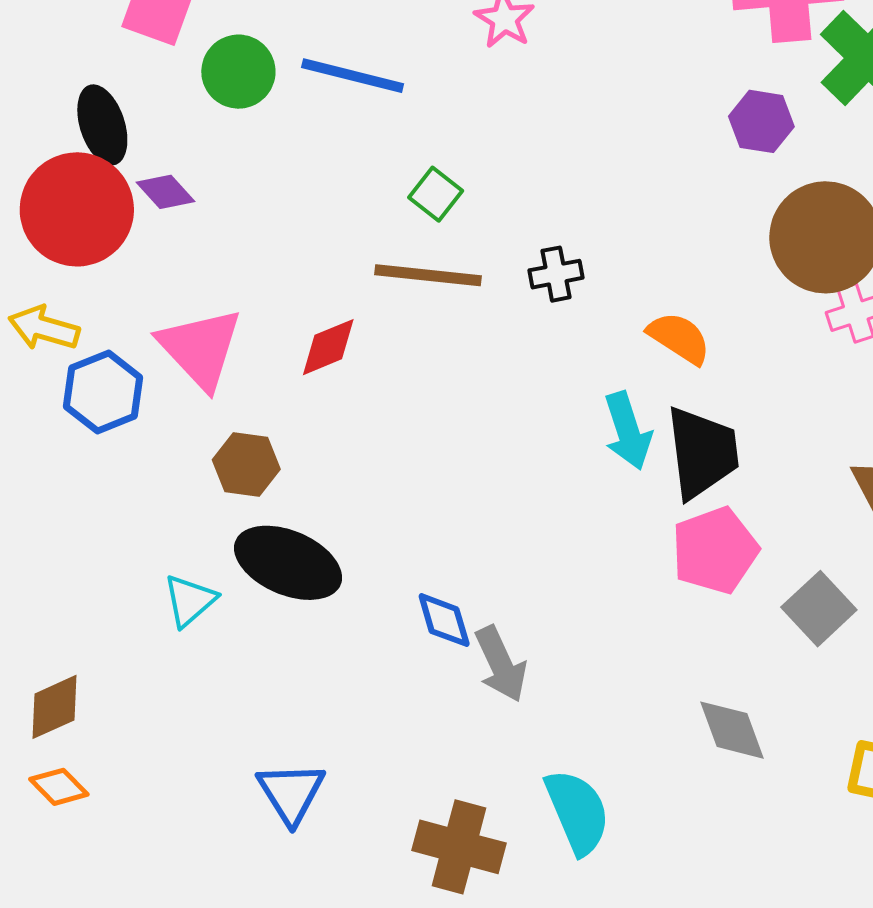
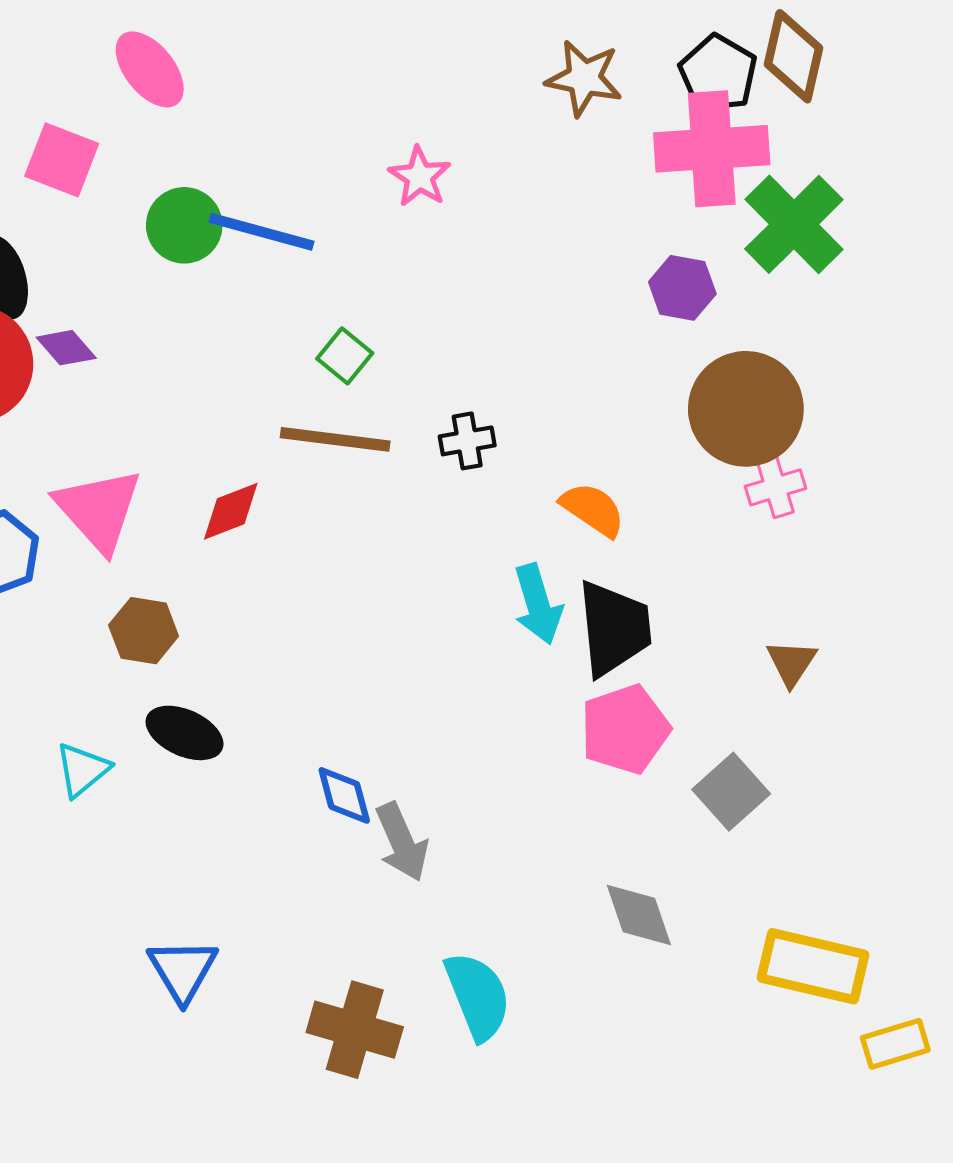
green circle: (238, 72) -> (184, 225), moved
black ellipse: (288, 563) -> (185, 733), size x0.7

